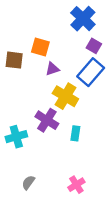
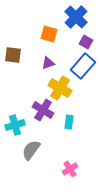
orange square: (40, 47) -> (49, 34), moved
gray semicircle: (28, 182) -> (31, 150), moved, size x1.5

